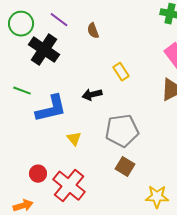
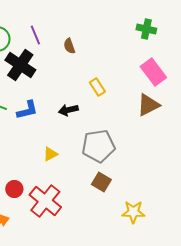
purple line: (59, 20) -> (35, 35), turned 30
blue L-shape: (51, 109) -> (27, 110), moved, size x0.7
yellow triangle: (74, 139) -> (50, 154), turned 42

